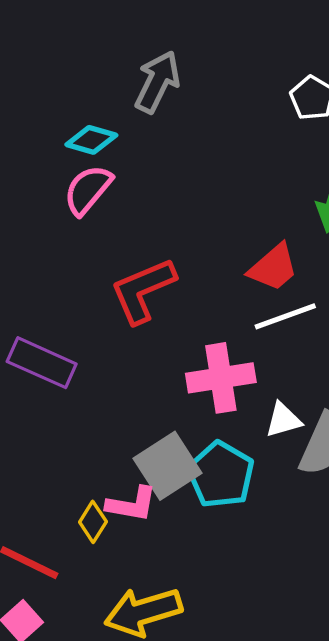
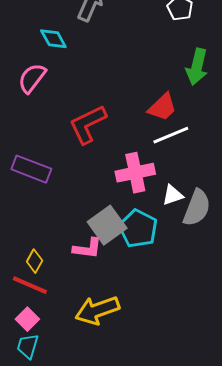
cyan diamond: (91, 140) -> (53, 39), turned 48
pink semicircle: (88, 190) -> (32, 78), moved
yellow diamond: (93, 522) -> (35, 261), moved

